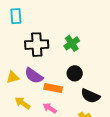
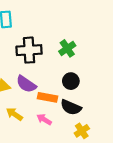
black semicircle: (90, 96) -> (71, 107), moved

